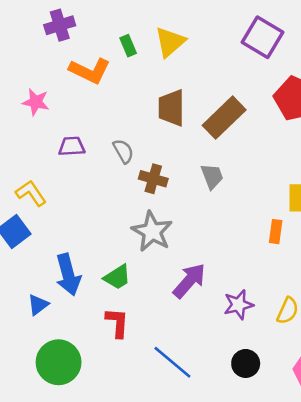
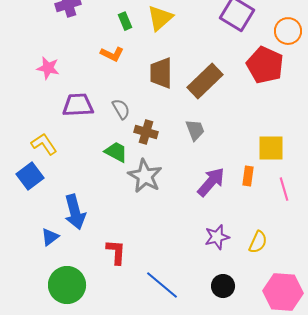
orange L-shape: (90, 71) -> (112, 54), moved, size x0.7
purple trapezoid: (72, 146) -> (78, 105), size x1.4
green trapezoid: (117, 277) -> (116, 152), moved, turned -120
purple arrow: (189, 281) -> (211, 182), moved

